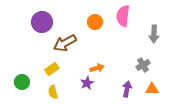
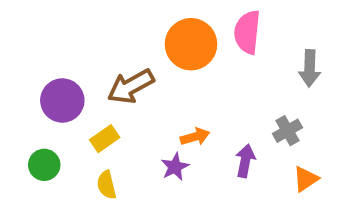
purple circle: (42, 22) -> (62, 100), moved
orange circle: (95, 22) -> (191, 44), size x1.6
purple arrow: (127, 89) -> (245, 161), moved
orange triangle: (152, 89) -> (306, 179), turned -32

